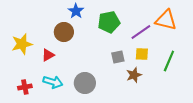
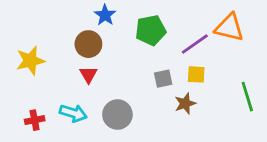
red triangle: (48, 55) -> (88, 74), moved, turned -32
green line: (169, 61) -> (247, 97), moved, turned -40

